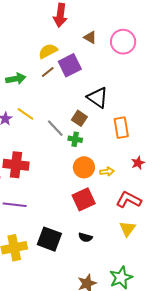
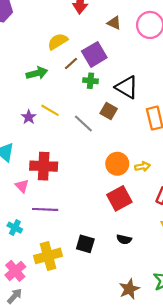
yellow semicircle: (48, 51) -> (58, 41), moved
green cross: (75, 139) -> (90, 81), moved
black square: (49, 239) -> (85, 244), size x0.7

